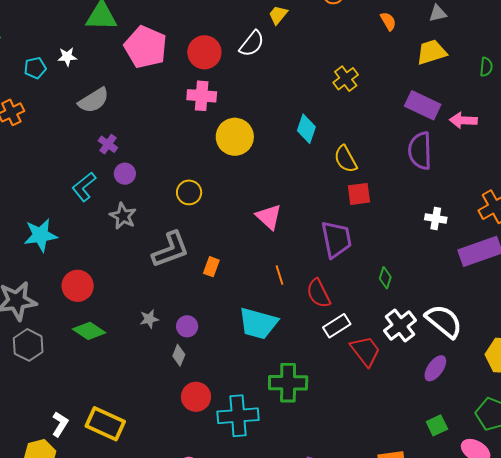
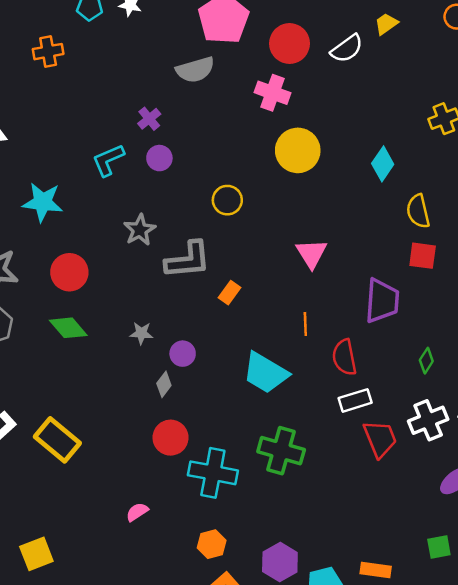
gray semicircle: (94, 100) -> (195, 70), moved
gray star: (123, 216) -> (140, 230), moved

